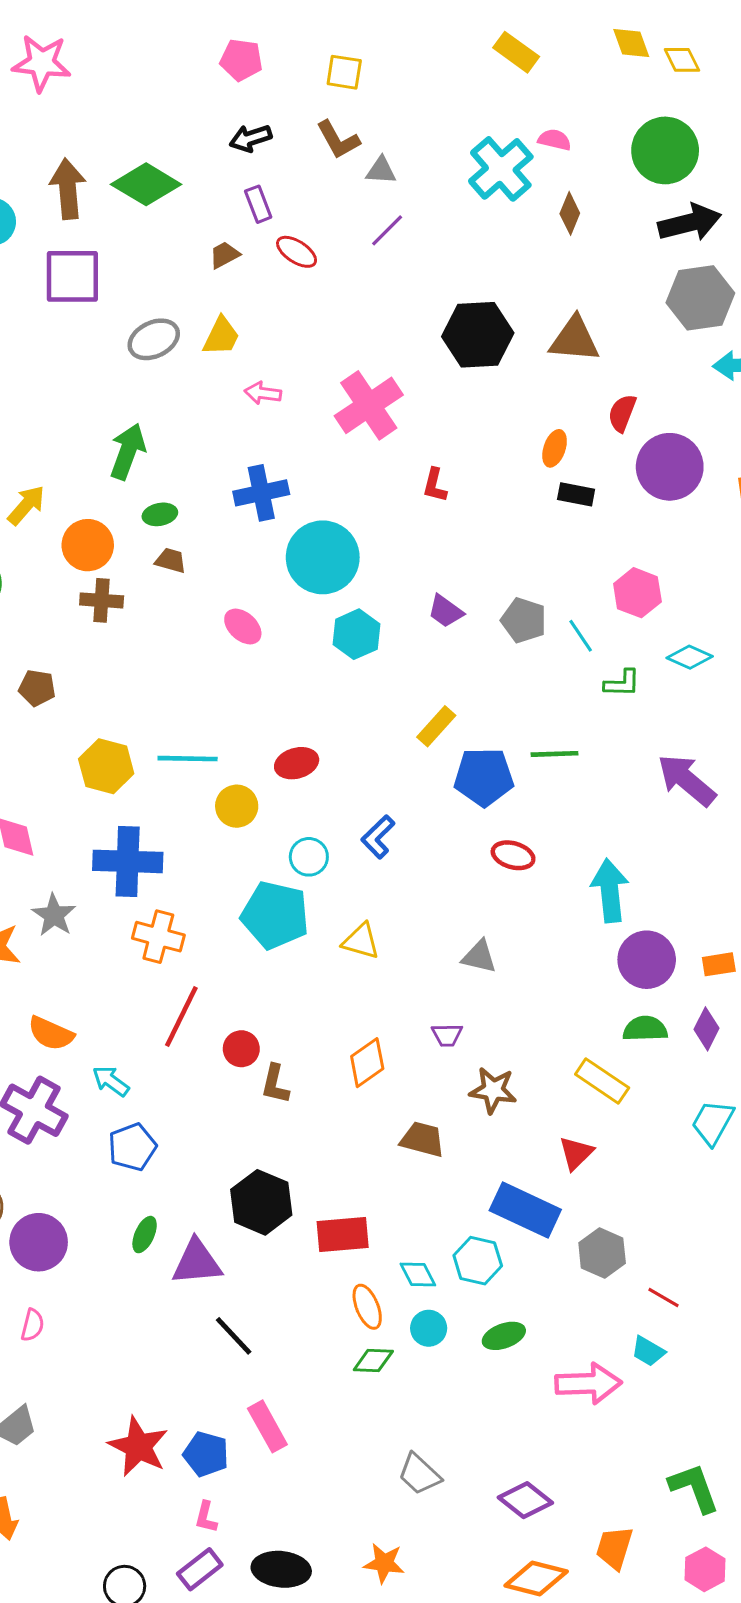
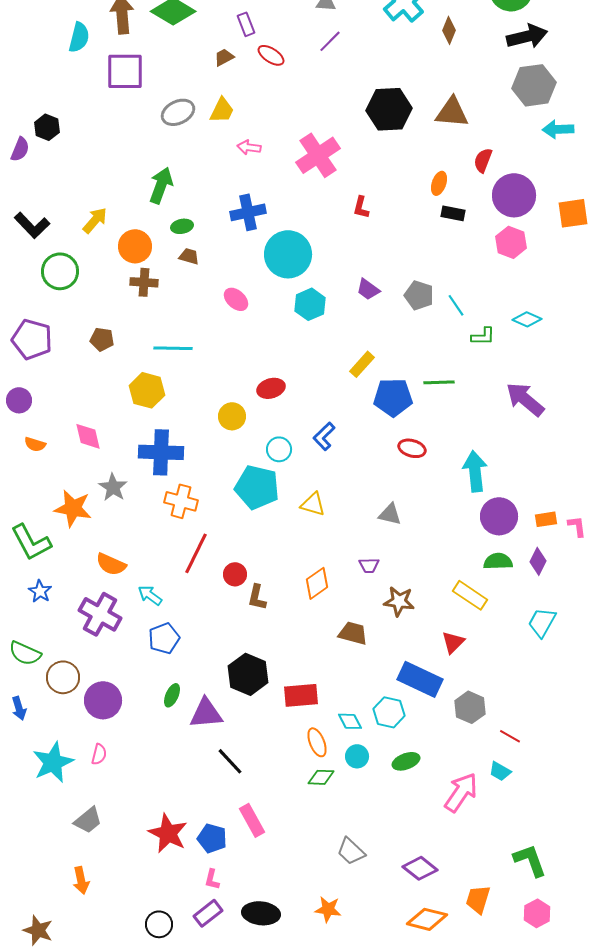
pink hexagon: (637, 593) -> (511, 242), moved
cyan line: (188, 759) -> (173, 348), moved
pink arrow: (588, 1383) -> (461, 792), turned -54

